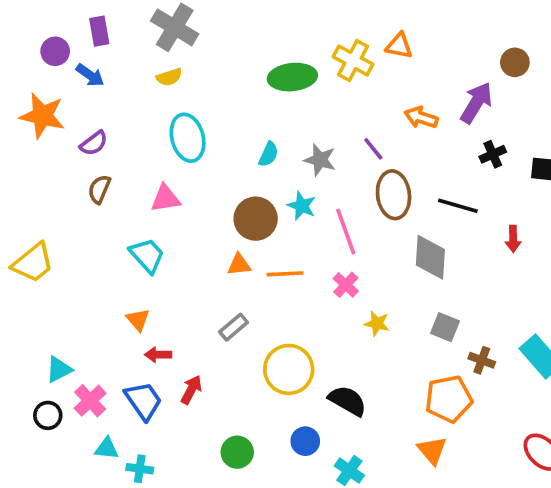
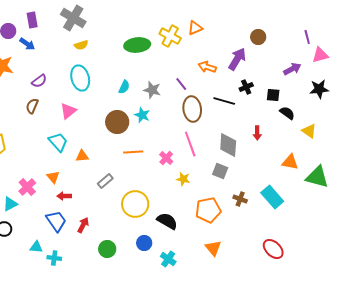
orange triangle: (399, 46) -> (195, 28), turned -35
yellow semicircle: (169, 77) -> (81, 45), moved
purple semicircle: (94, 143) -> (39, 81), moved
pink triangle: (165, 198) -> (68, 111), turned -30
black line: (458, 206) -> (224, 101), moved
pink line: (346, 232) -> (190, 144), moved
gray diamond: (430, 257) -> (228, 145), moved
orange triangle: (239, 265) -> (82, 156), moved
gray square: (445, 327) -> (220, 171), moved
red arrow: (191, 390) -> (83, 225), moved
orange pentagon: (449, 399) -> (208, 210), moved
pink cross: (90, 401) -> (27, 187), moved

